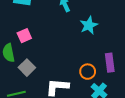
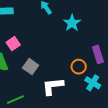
gray square: (27, 68) -> (31, 67), moved

